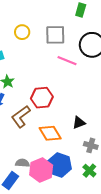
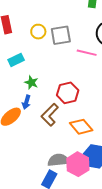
gray square: (55, 35) -> (61, 35), moved
gray semicircle: (22, 163) -> (58, 160), size x1.5

